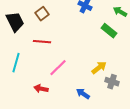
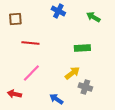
brown square: (42, 14) -> (15, 19), turned 32
green rectangle: (109, 31) -> (82, 48), moved, turned -42
red line: (42, 42) -> (30, 43), moved

